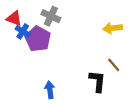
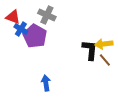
yellow arrow: (113, 28) -> (104, 44), moved
black L-shape: (97, 81) -> (90, 50), moved

